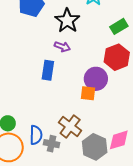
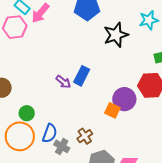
purple arrow: (62, 47) -> (63, 82), moved
brown cross: (70, 126) -> (85, 136), size x0.7

